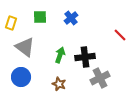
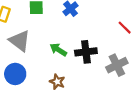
green arrow: (60, 55) -> (58, 50), turned -77
gray cross: (100, 78) -> (117, 65), moved

